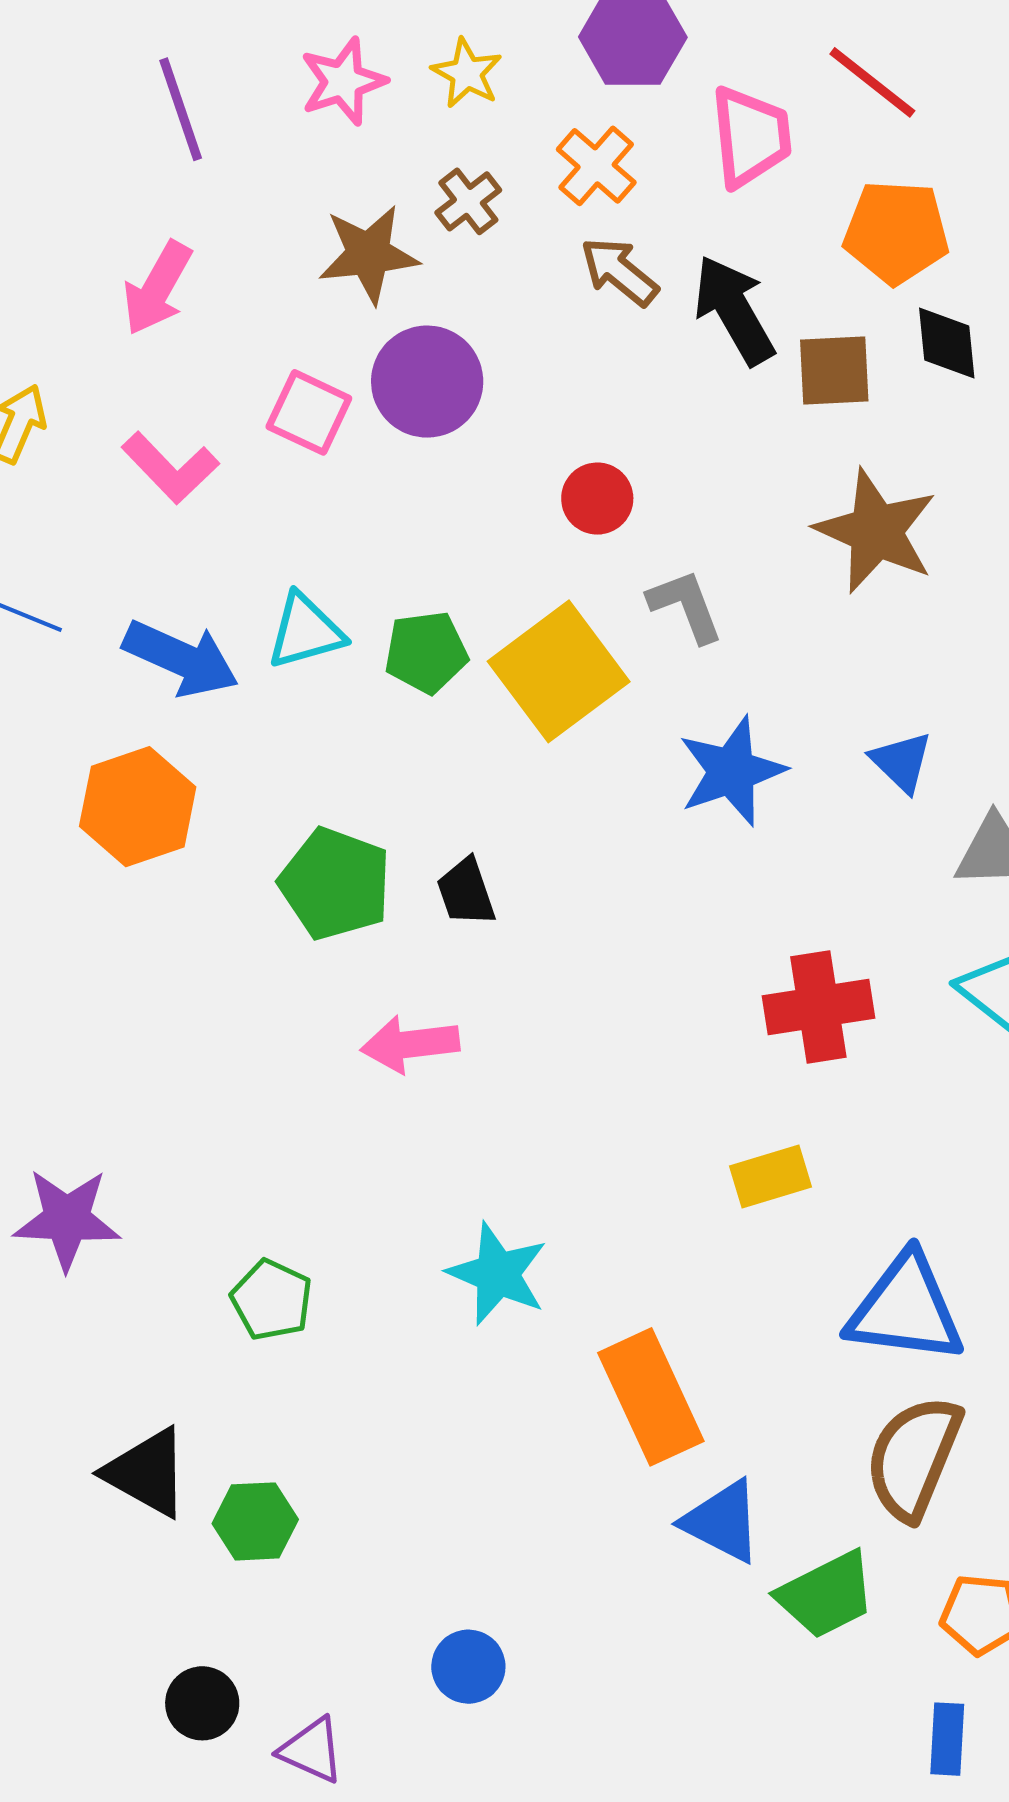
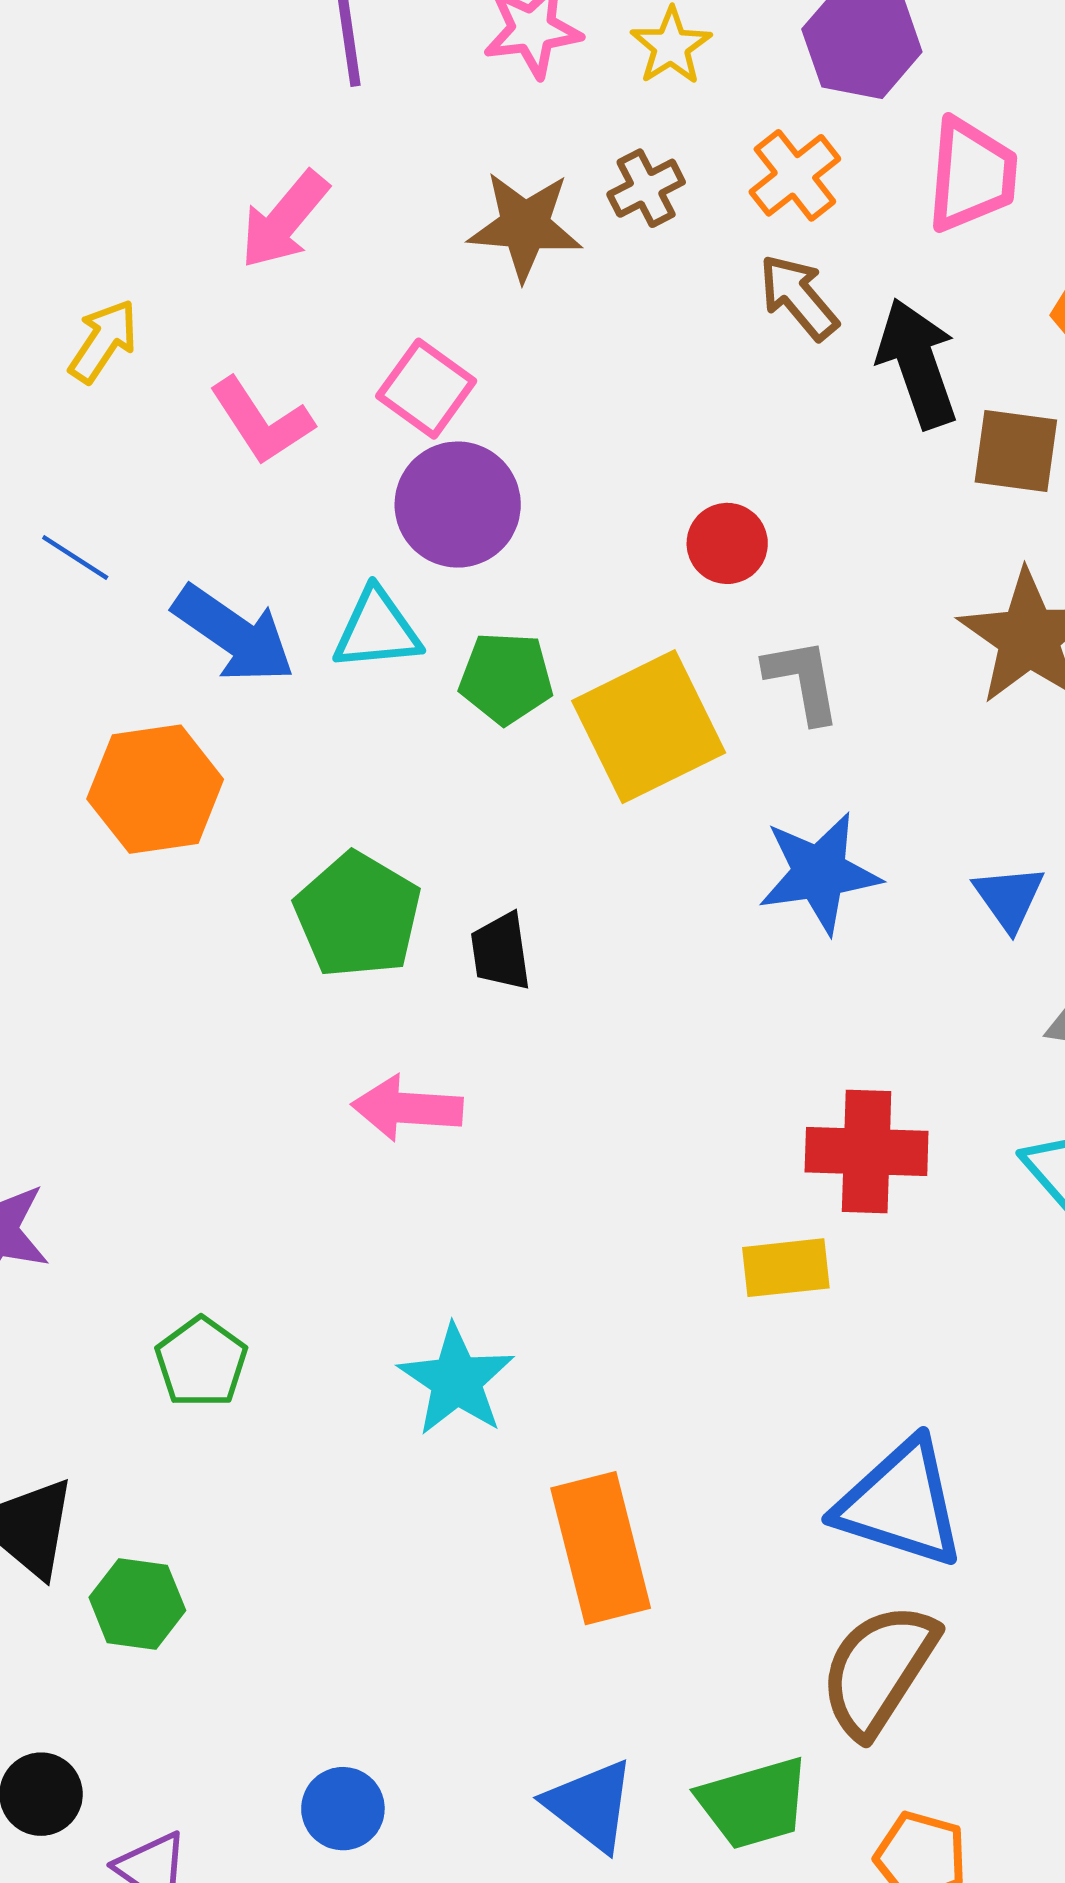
purple circle: (427, 382) -> (458, 505), moved
yellow rectangle: (771, 1177) -> (786, 1268), moved
blue triangle: (722, 1521) -> (590, 1805), moved

